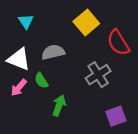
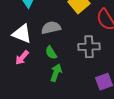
gray cross: (98, 75) -> (89, 47), turned 30
green semicircle: (41, 81) -> (51, 53), moved

